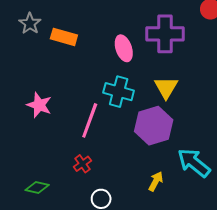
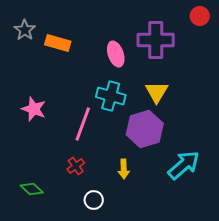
cyan arrow: (194, 163) -> (184, 165), turned 100
yellow arrow: (156, 181) -> (124, 169), moved, turned 150
green diamond: (37, 187) -> (32, 189), turned 30

